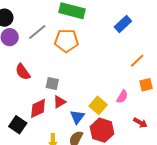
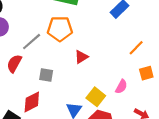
gray line: (37, 32) -> (32, 42), moved
red semicircle: (23, 72) -> (14, 64), turned 66
red triangle: (59, 102) -> (81, 57), moved

